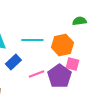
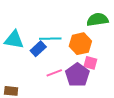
green semicircle: (79, 21) -> (97, 20), size x1.5
blue rectangle: (13, 62) -> (38, 49), moved

